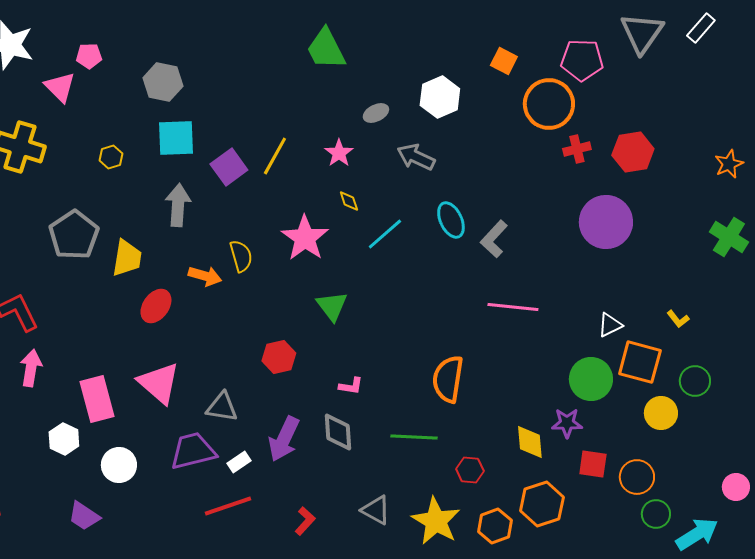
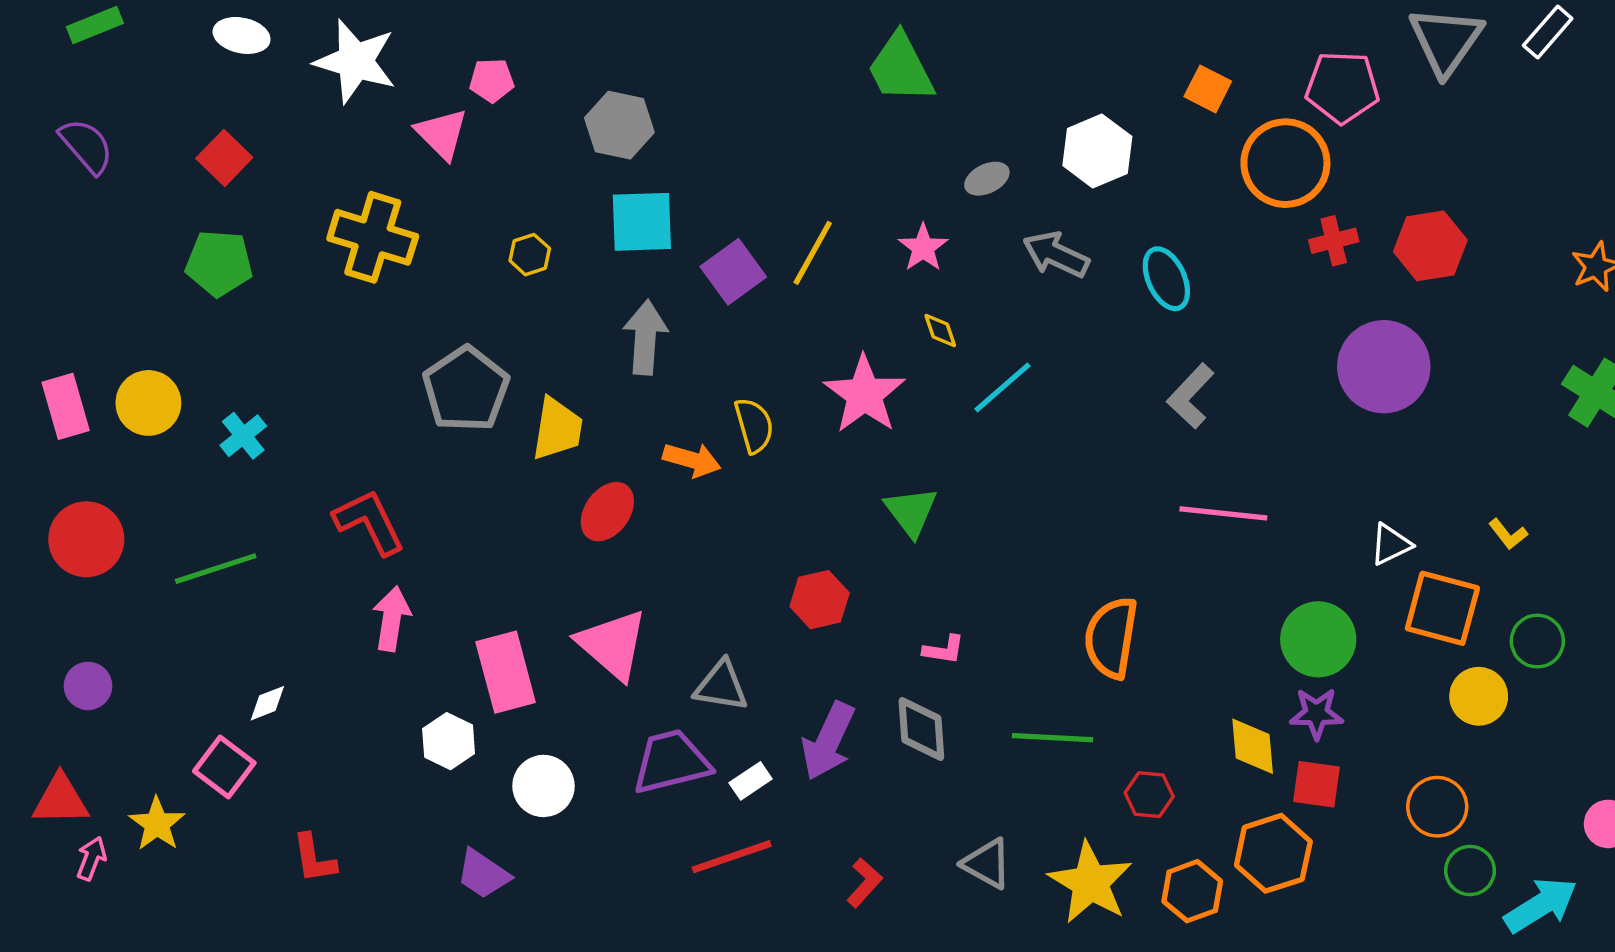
cyan ellipse: (451, 220) -> (1166, 279), moved
green circle: (591, 379) -> (1318, 639), moved
red square: (593, 464) -> (1316, 784), moved

